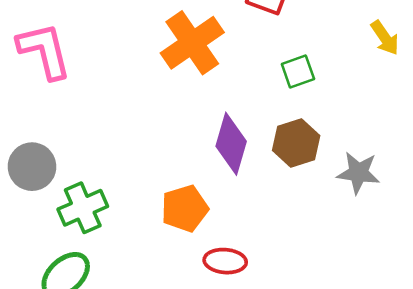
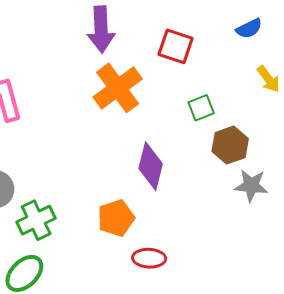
brown hexagon: (296, 143) -> (230, 145), moved

